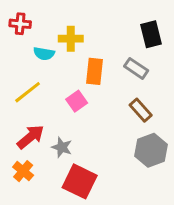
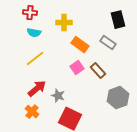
cyan semicircle: (44, 54) -> (34, 33), moved
orange rectangle: (94, 71) -> (80, 45), turned -60
pink square: (77, 101) -> (77, 68), moved
brown rectangle: (141, 110) -> (98, 71), moved

